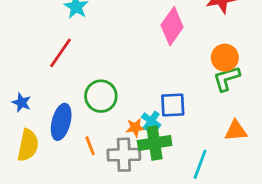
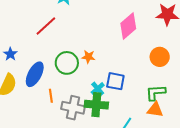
green L-shape: (227, 79) -> (156, 93), moved
orange star: (135, 128) -> (88, 57), moved

